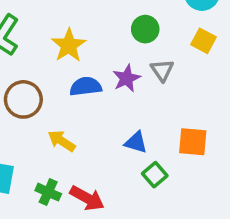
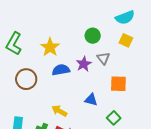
yellow arrow: (62, 141) -> (59, 111), moved
orange square: (193, 142) -> (118, 84), moved
green square: (155, 175) -> (114, 118), moved

